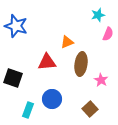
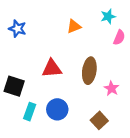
blue star: (16, 26) -> (17, 29), size x0.7
orange triangle: (67, 42) -> (74, 26), moved
cyan rectangle: (28, 110) -> (30, 112), moved

